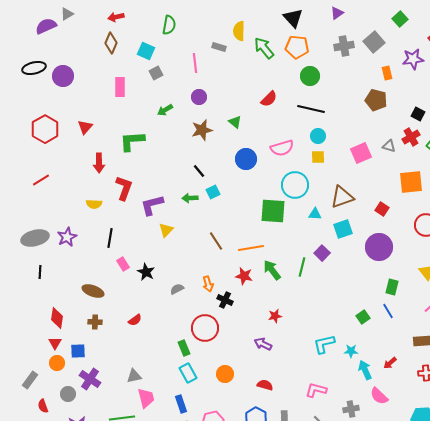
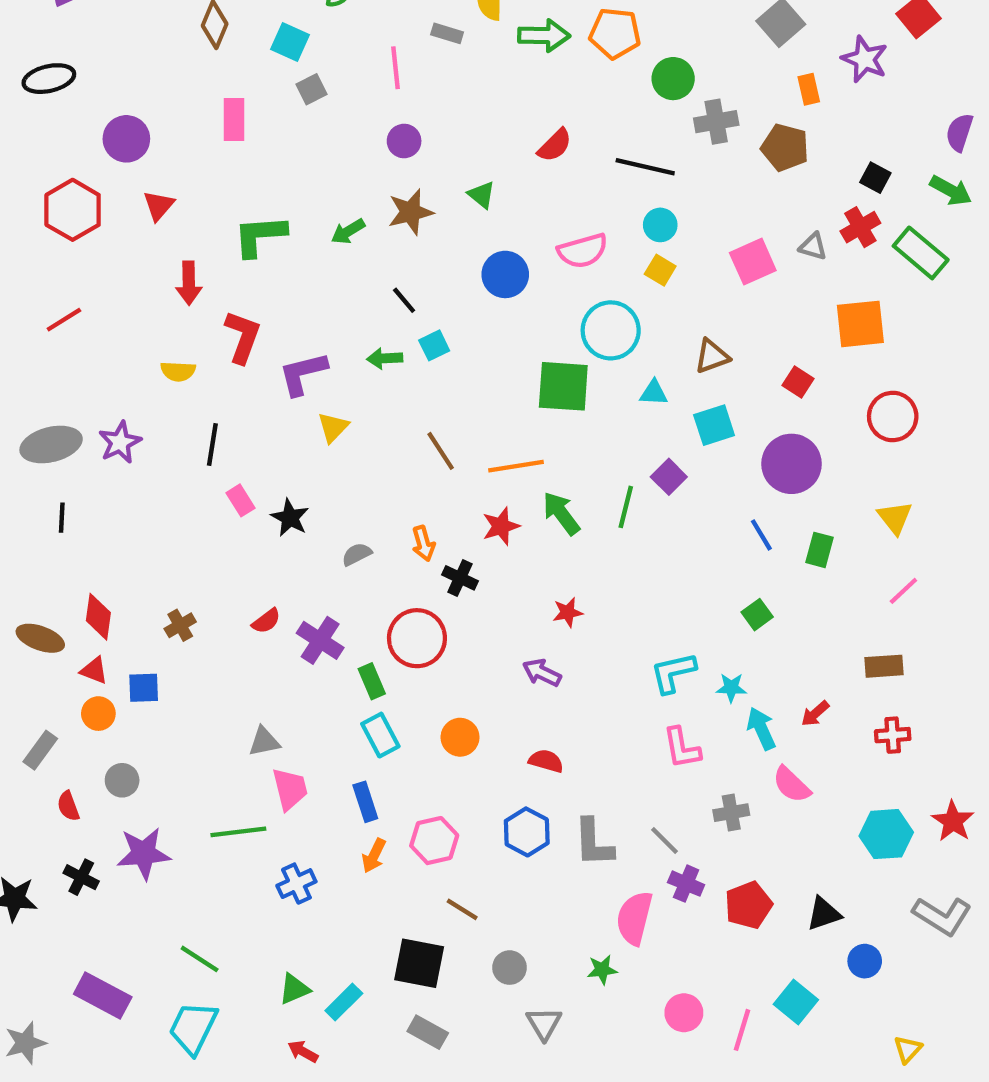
gray cross: (344, 46) -> (716, 122), moved
green arrow: (264, 48) -> (544, 36), turned 130
purple star: (413, 59) -> (865, 59), turned 30
purple circle: (63, 76) -> (126, 139), moved
green circle: (310, 76) -> (673, 79), moved
green arrow: (165, 110) -> (348, 231), moved
yellow square: (318, 157) -> (660, 270), turned 32
brown triangle: (342, 197) -> (712, 356), size x0.7
red star: (244, 276) -> (501, 526), turned -30
brown ellipse: (93, 291) -> (40, 638), moved
blue line: (388, 311) -> (761, 535), moved
brown cross: (95, 322) -> (180, 625), turned -32
red triangle: (55, 343) -> (94, 670), turned -40
purple cross: (90, 379) -> (320, 640), moved
pink L-shape: (316, 390) -> (682, 748), moved, turned -115

